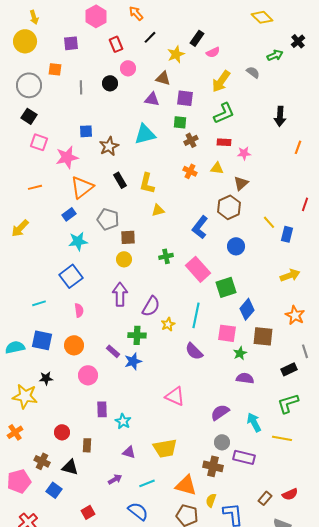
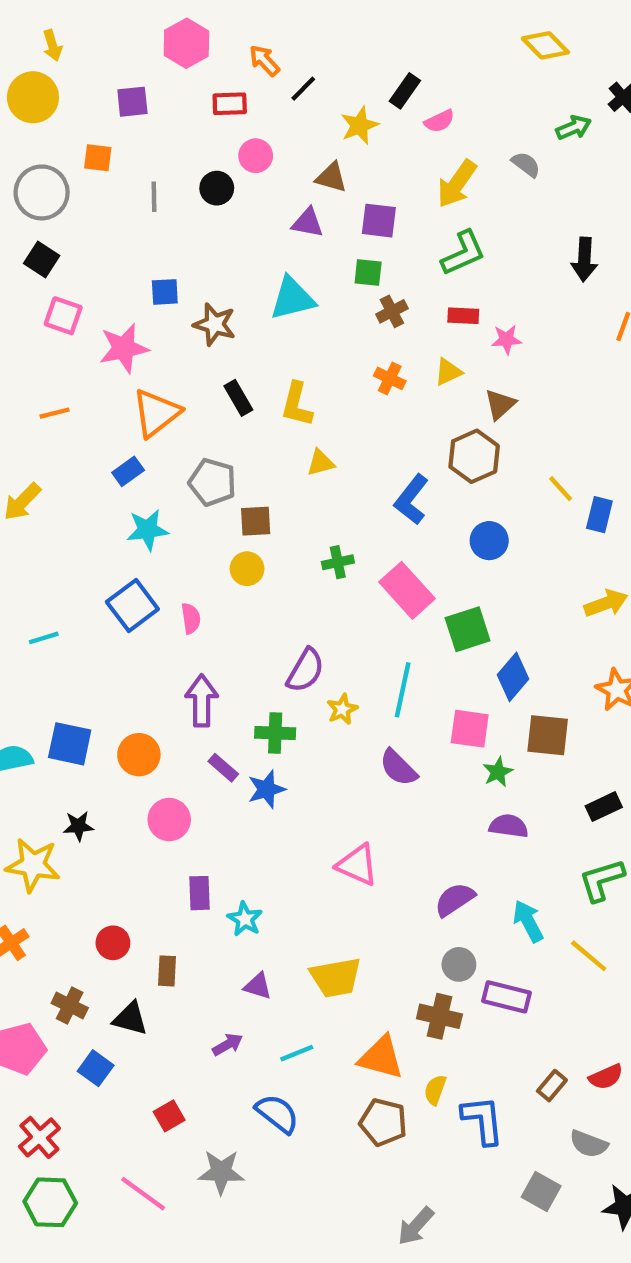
orange arrow: (136, 13) -> (264, 61), moved
red rectangle: (116, 44) -> (230, 104), turned -70
brown star: (109, 146) -> (215, 324), turned -30
yellow triangle: (217, 168) -> (448, 372), turned -32
purple arrow: (120, 294) -> (202, 701), moved
cyan line: (39, 303) -> (44, 638), moved
pink semicircle: (79, 310) -> (191, 618), moved
yellow line: (282, 438) -> (589, 956), turned 30

